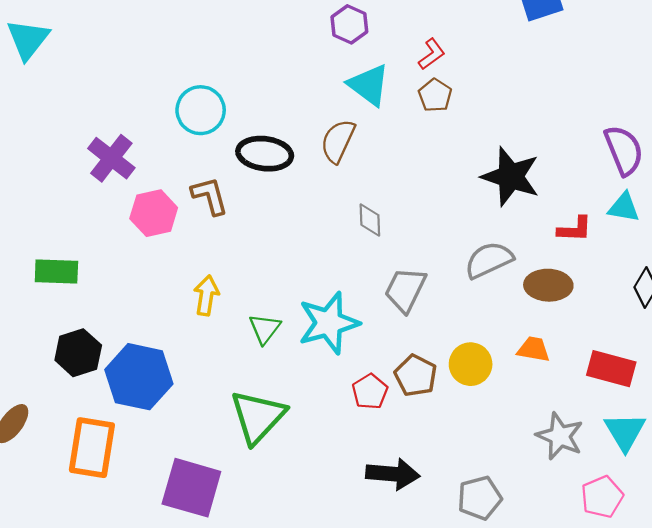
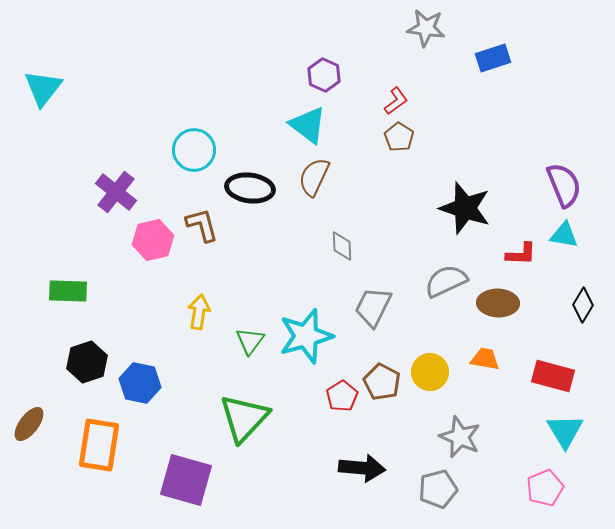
cyan triangle: (369, 85) -> (308, 125), moved
blue hexagon: (139, 377) -> (140, 383), size x0.7
gray star: (560, 436) -> (460, 437), moved

